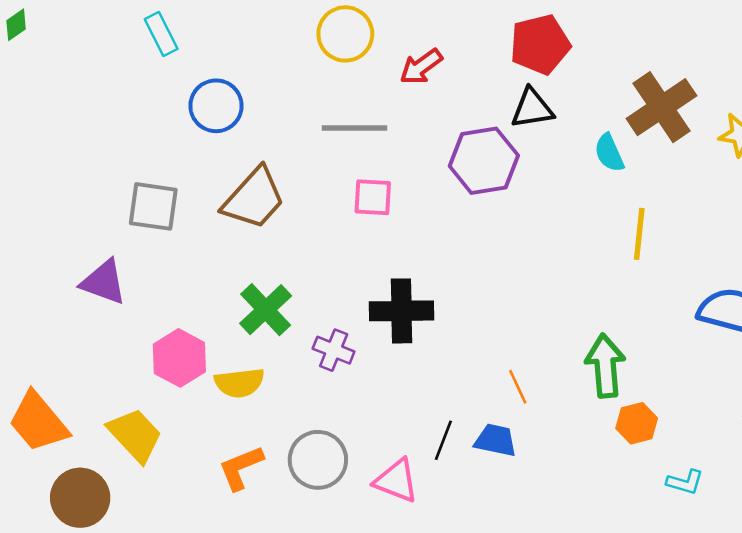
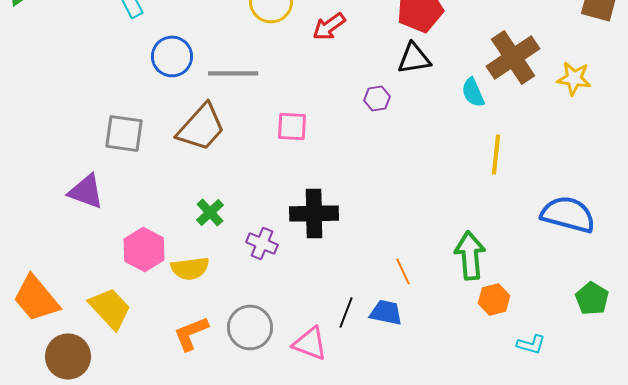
gray line: (354, 128) -> (233, 73), moved
purple hexagon: (484, 161) -> (377, 98), size x0.5
green cross: (266, 310) -> (210, 212), size x0.7

